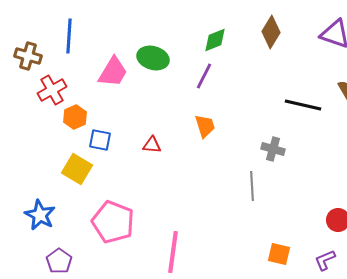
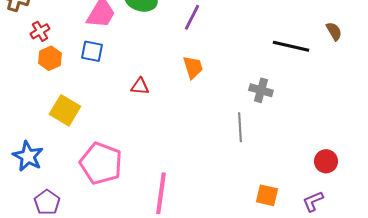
red cross: (52, 90) -> (40, 31), size x0.7
orange hexagon: (75, 117) -> (50, 58), moved
blue square: (100, 140) -> (92, 51), moved

